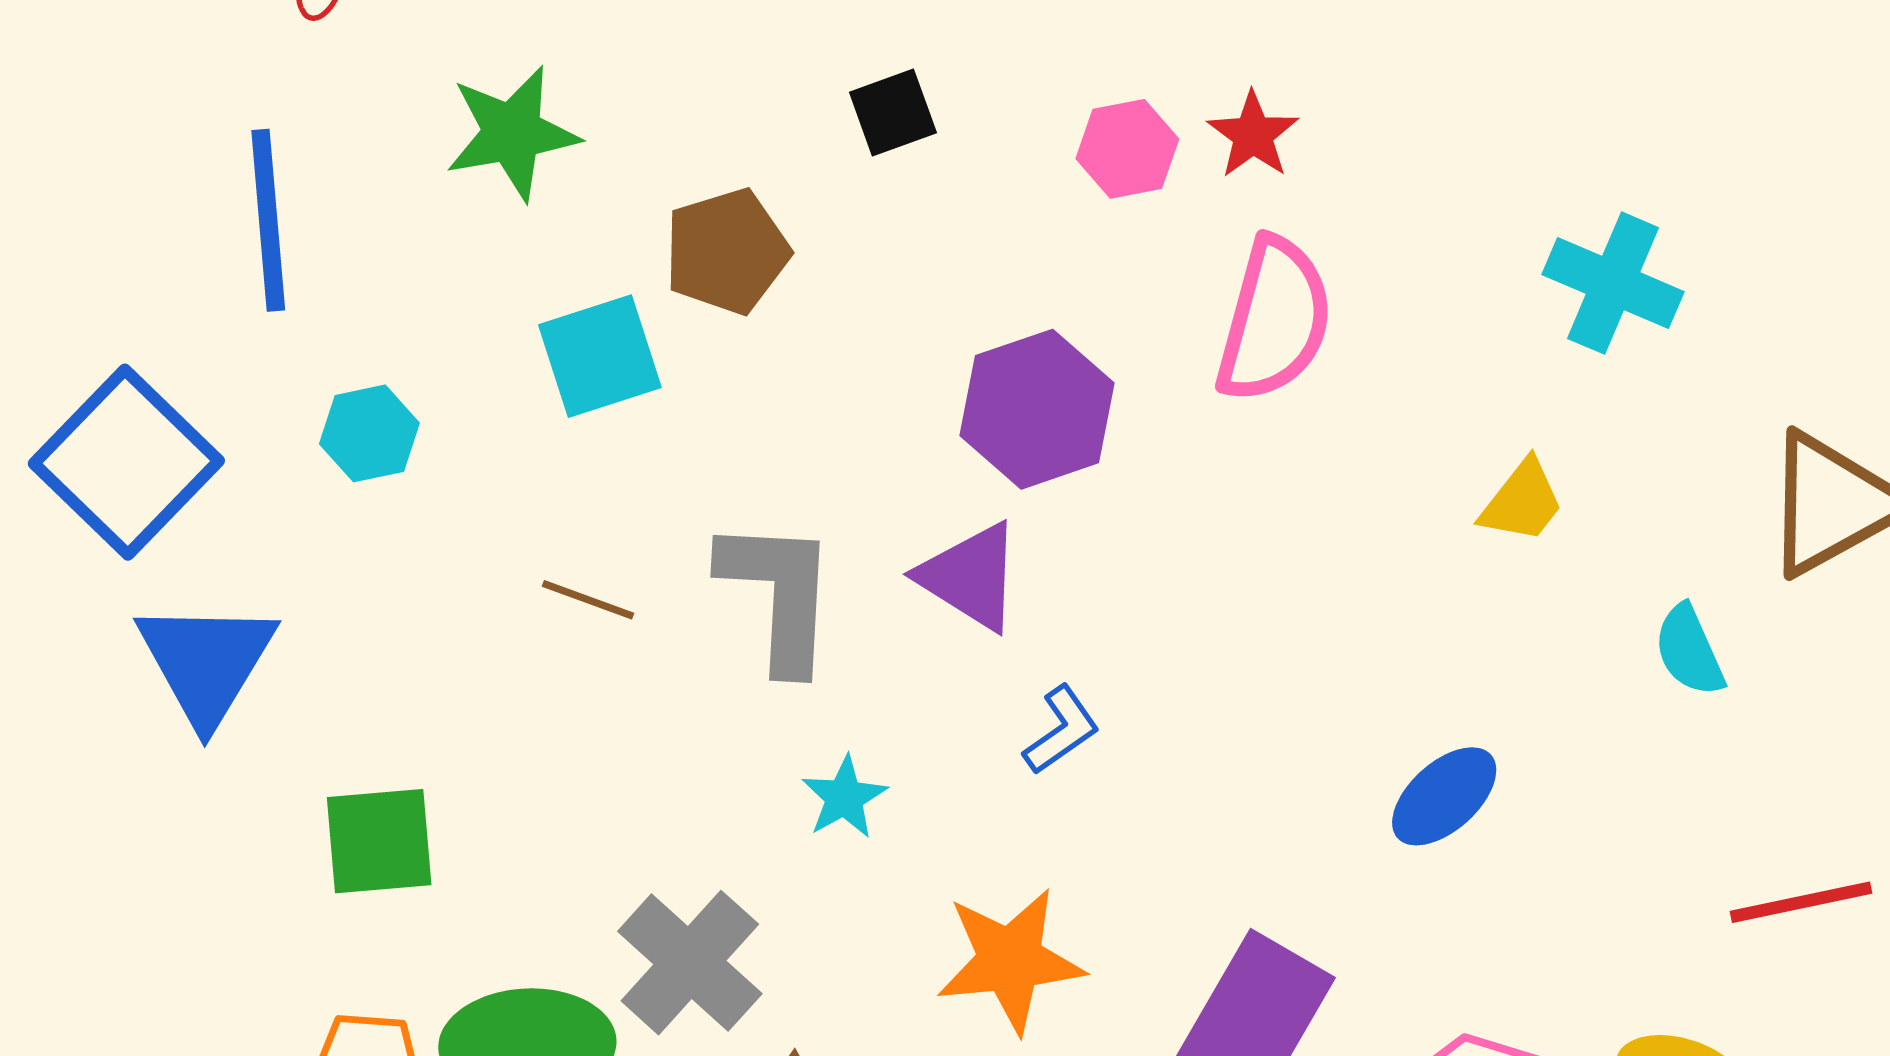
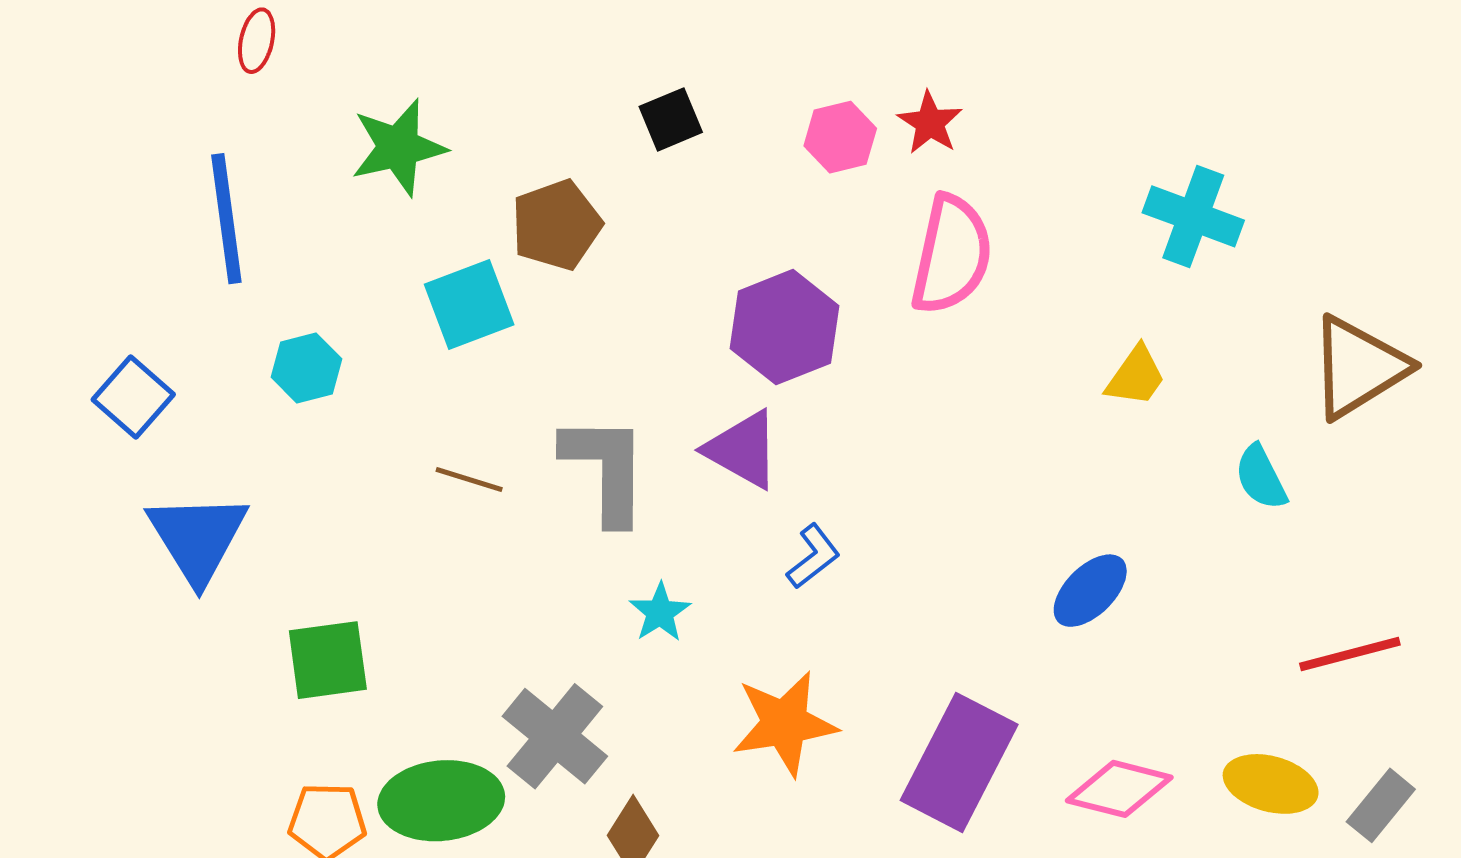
blue square: (126, 462) -> (133, 397), size x0.6

